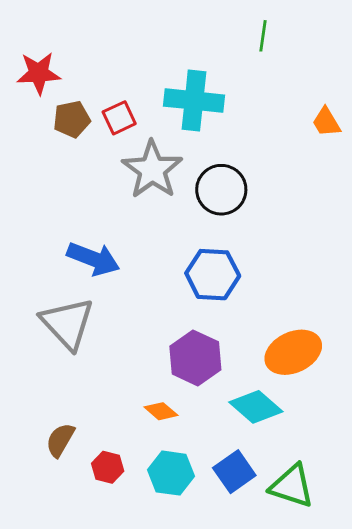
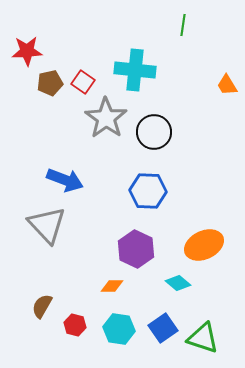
red square: (119, 118) -> (83, 82), turned -30
cyan diamond: (256, 407) -> (178, 283), size x0.7
orange diamond: (161, 411) -> (112, 286), turned -40

